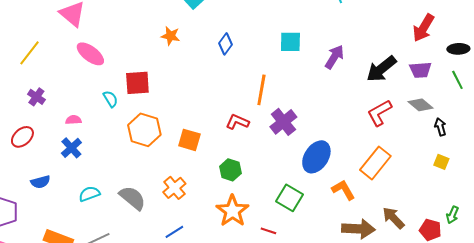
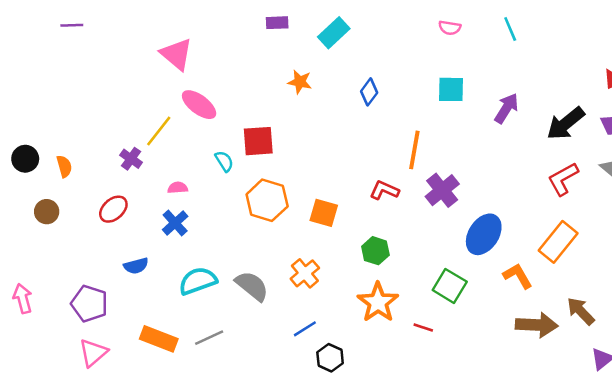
yellow line: (29, 53) -> (159, 131), moved
cyan semicircle: (89, 194) -> (198, 281), size x1.4

